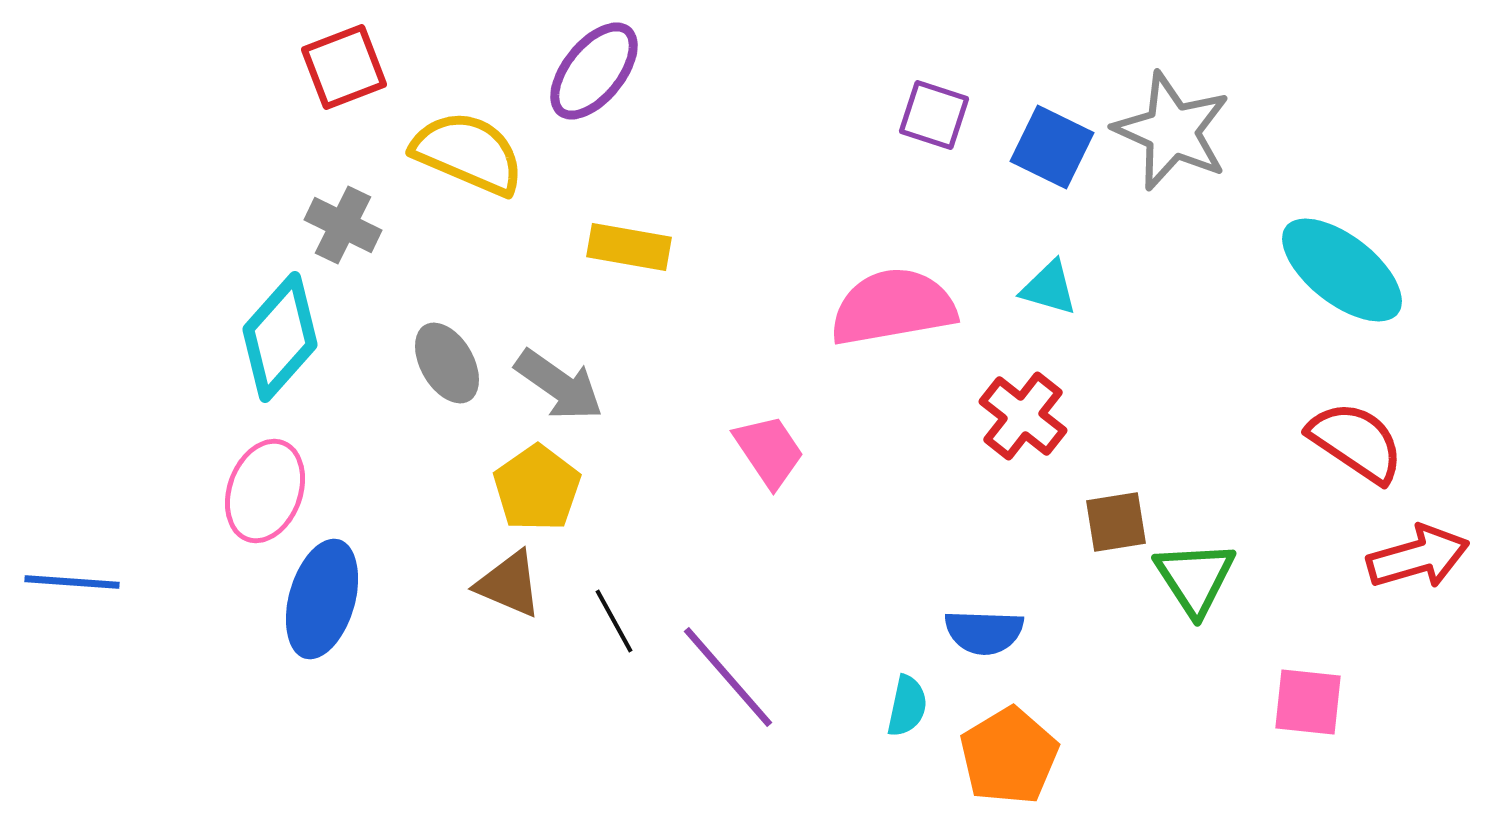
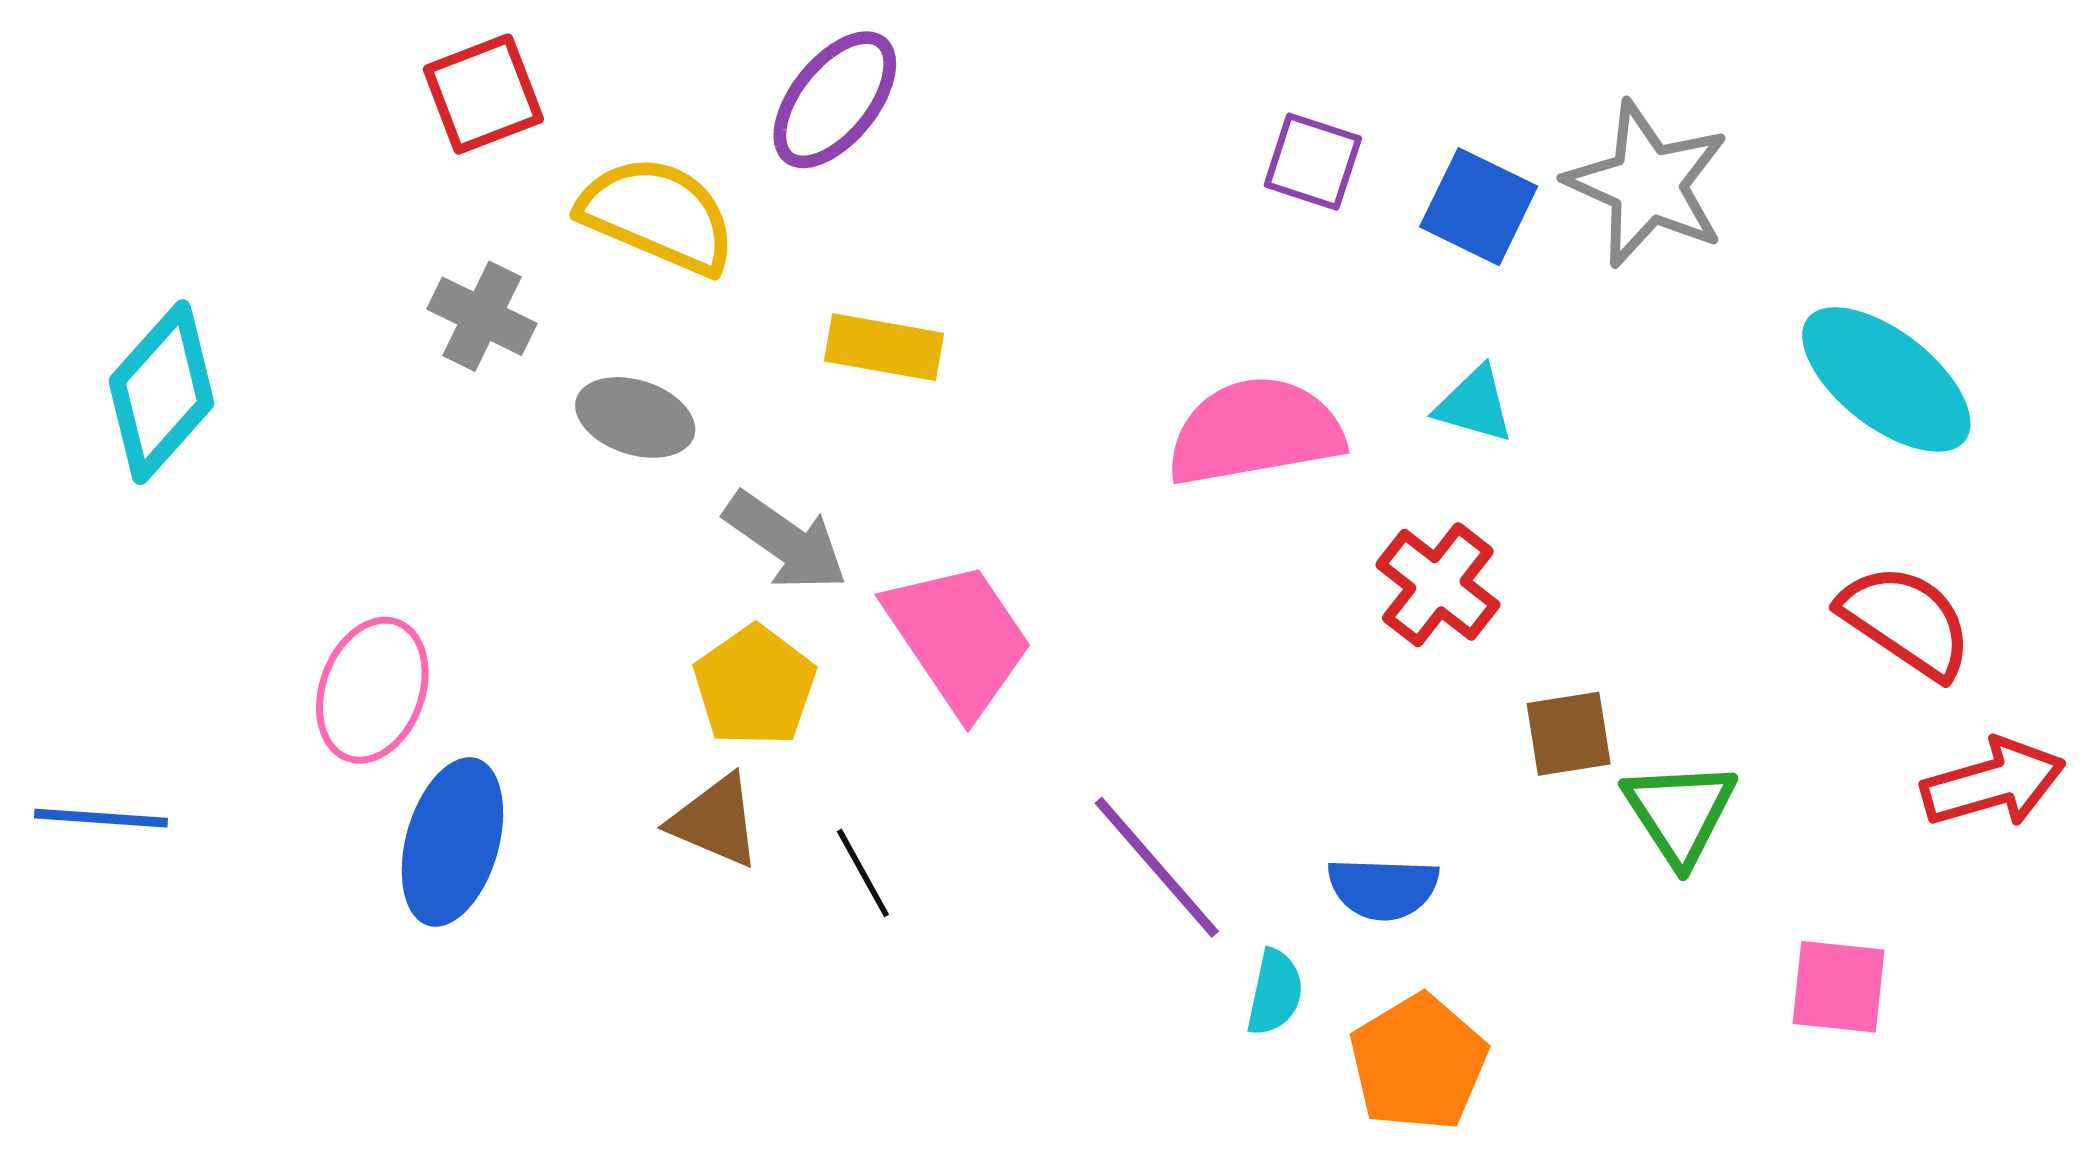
cyan diamond: (280, 337) -> (161, 392), moved
gray ellipse: (447, 363) -> (635, 417), moved, turned -42
pink trapezoid: (769, 451) -> (959, 638), moved, size x1.5
purple line: (728, 677) -> (1157, 867), moved

